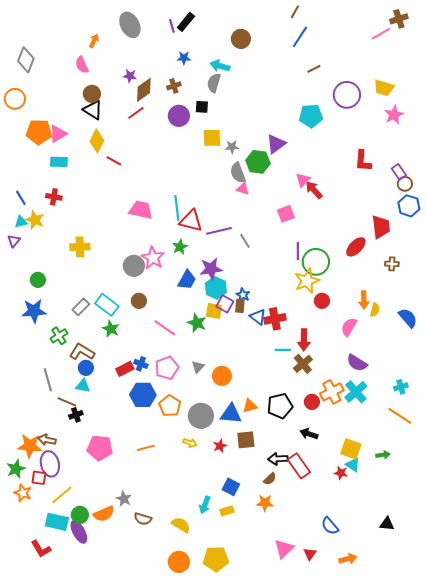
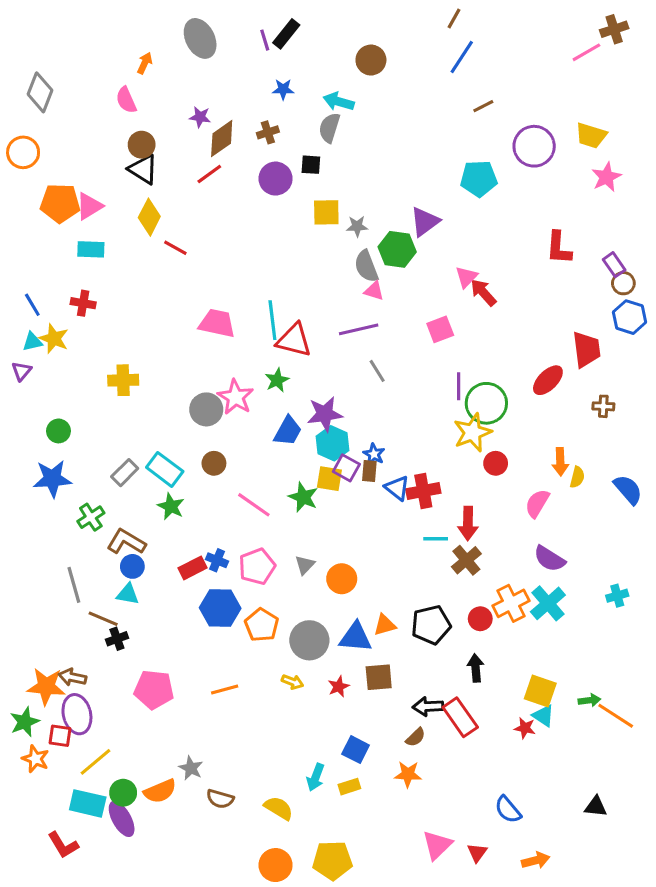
purple line: (219, 231) -> (359, 329), moved
orange line: (400, 416) -> (616, 716), moved
black arrow: (309, 434) -> (476, 668), turned 66

